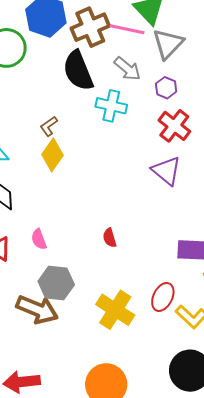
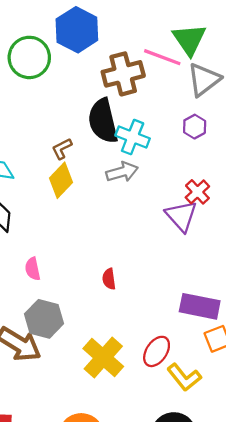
brown cross: (90, 27) -> (123, 74), moved
gray arrow: (127, 69) -> (122, 172), moved, turned -64
black semicircle: (78, 71) -> (103, 121), moved
red cross: (174, 126) -> (197, 192), moved, size x0.7

